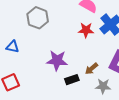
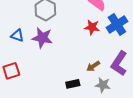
purple star: (57, 60) -> (42, 38), moved
black rectangle: (72, 80) -> (73, 84), moved

